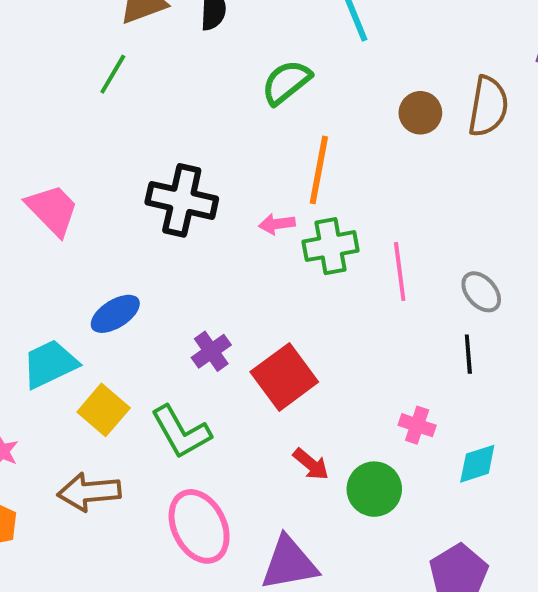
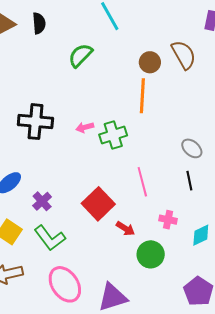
brown semicircle: (488, 106) -> (184, 55), turned -32
orange line: (319, 170) -> (142, 96), moved
pink line: (400, 271) -> (142, 182), moved
purple cross: (211, 351) -> (42, 201), moved
red arrow: (311, 464) -> (125, 229), moved

